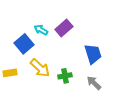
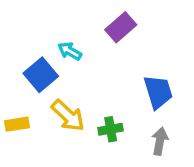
purple rectangle: (64, 28) -> (121, 27), moved
gray arrow: (94, 83) -> (160, 141), turned 56

